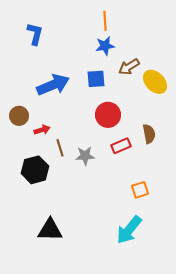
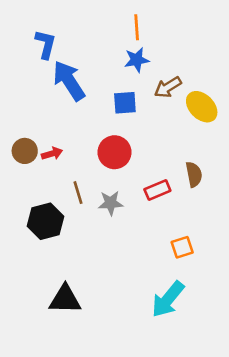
blue arrow: (53, 85) -> (69, 81), moved, turned -100
red circle: (108, 115) -> (114, 152), moved
red arrow: (42, 130) -> (52, 154), moved

